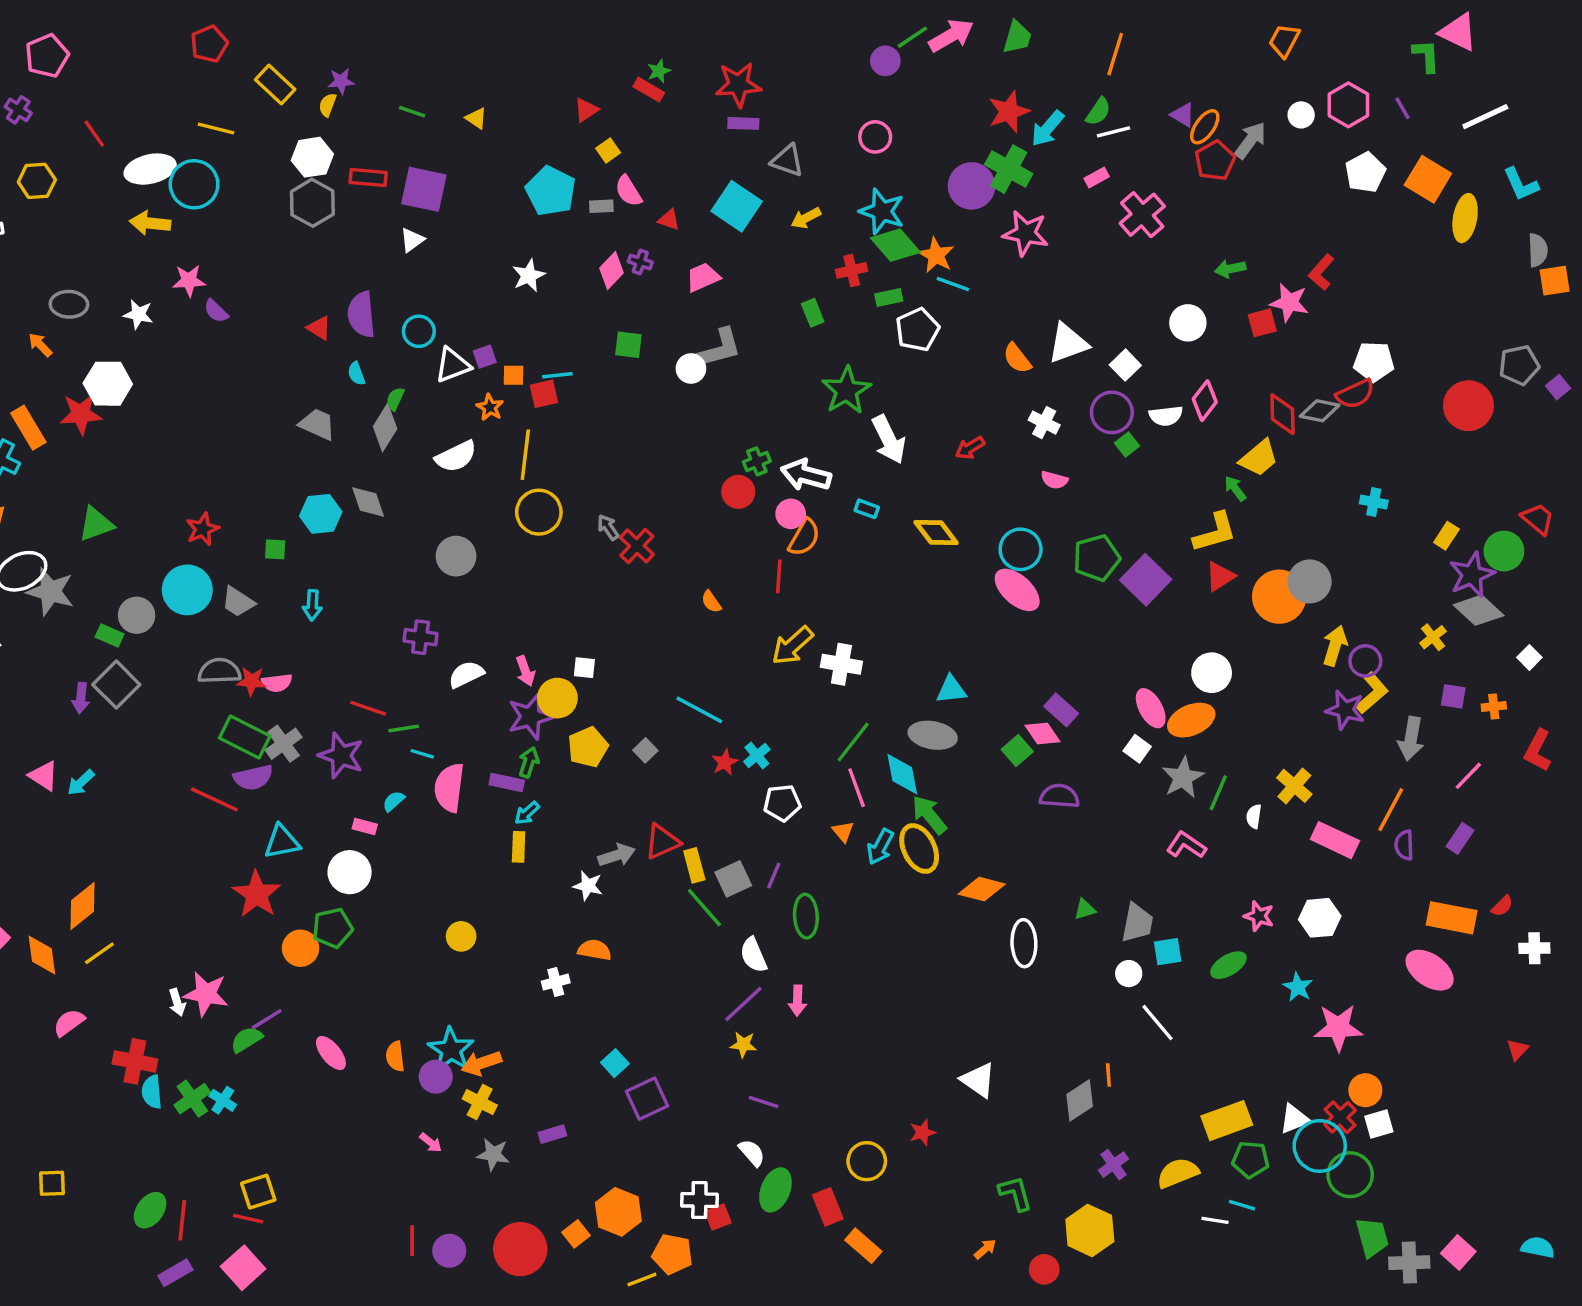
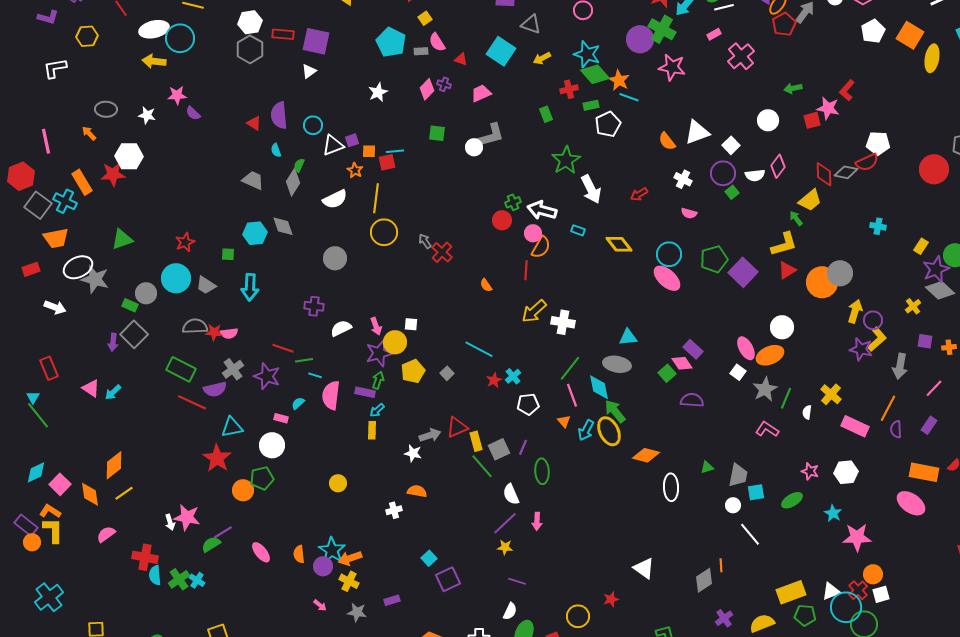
cyan arrow: (312, 605) -> (250, 287), size x1.5
green rectangle: (245, 737) -> (181, 369), moved
white semicircle: (752, 1153) -> (510, 611), turned 66

